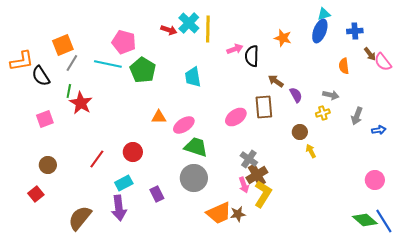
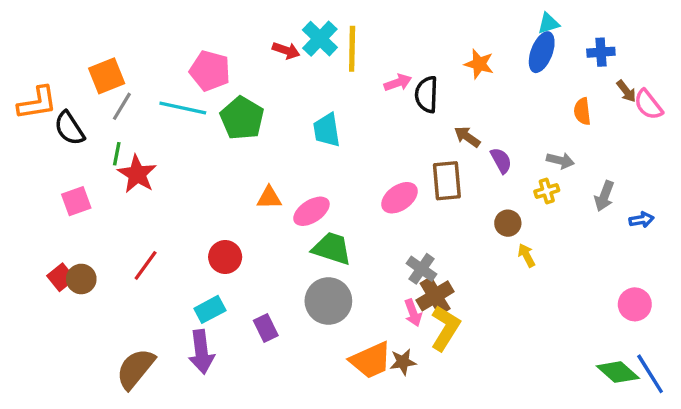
red line: (97, 159) -> (146, 265), moved
red square: (36, 194) -> (61, 277), moved

